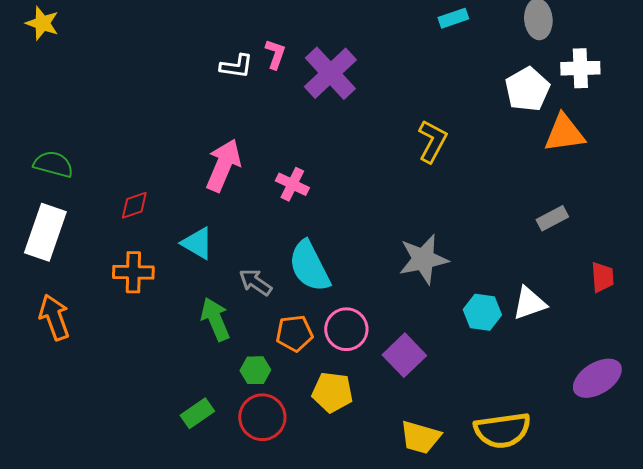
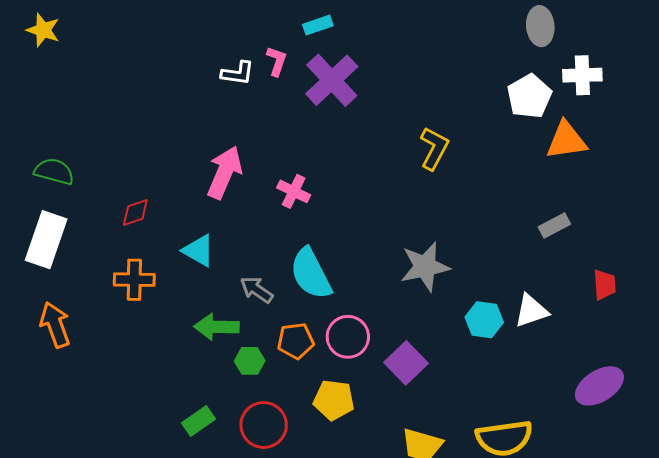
cyan rectangle: (453, 18) -> (318, 25), moved
green arrow: (215, 319) -> (217, 327), turned -66
green hexagon: (255, 370) -> (250, 361), moved

